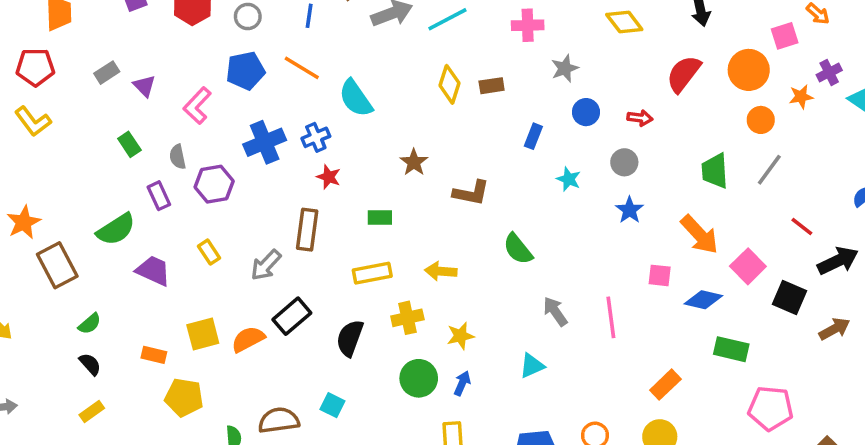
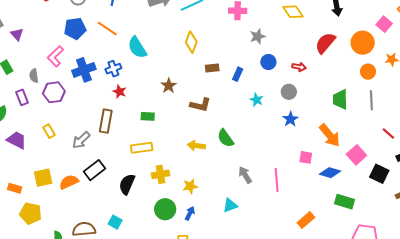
pink square: (785, 36) -> (384, 24), turned -35
brown rectangle: (492, 86) -> (212, 68), moved
pink L-shape: (197, 106) -> (55, 56), moved
gray line: (769, 170) -> (371, 100), turned -42
yellow arrow: (441, 271) -> (196, 146), moved

